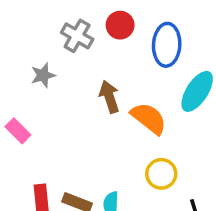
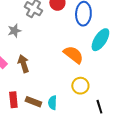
brown arrow: (109, 97) -> (23, 64), moved

